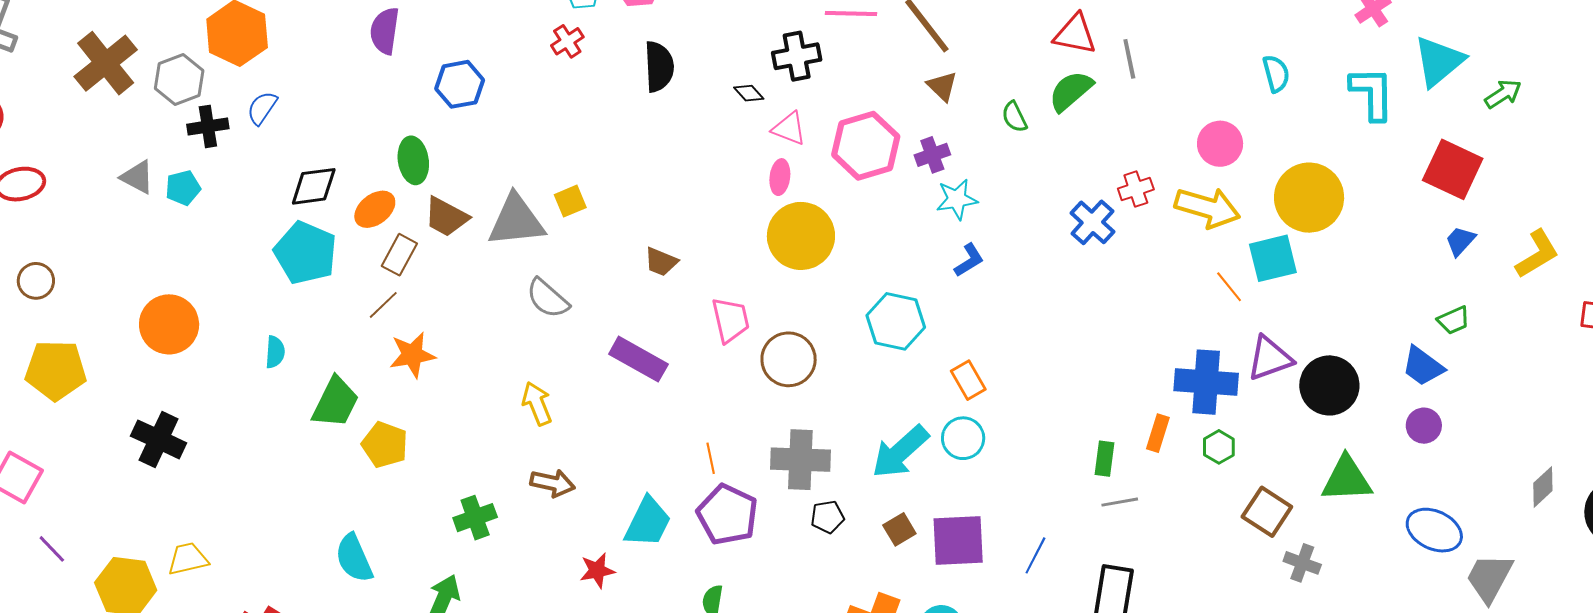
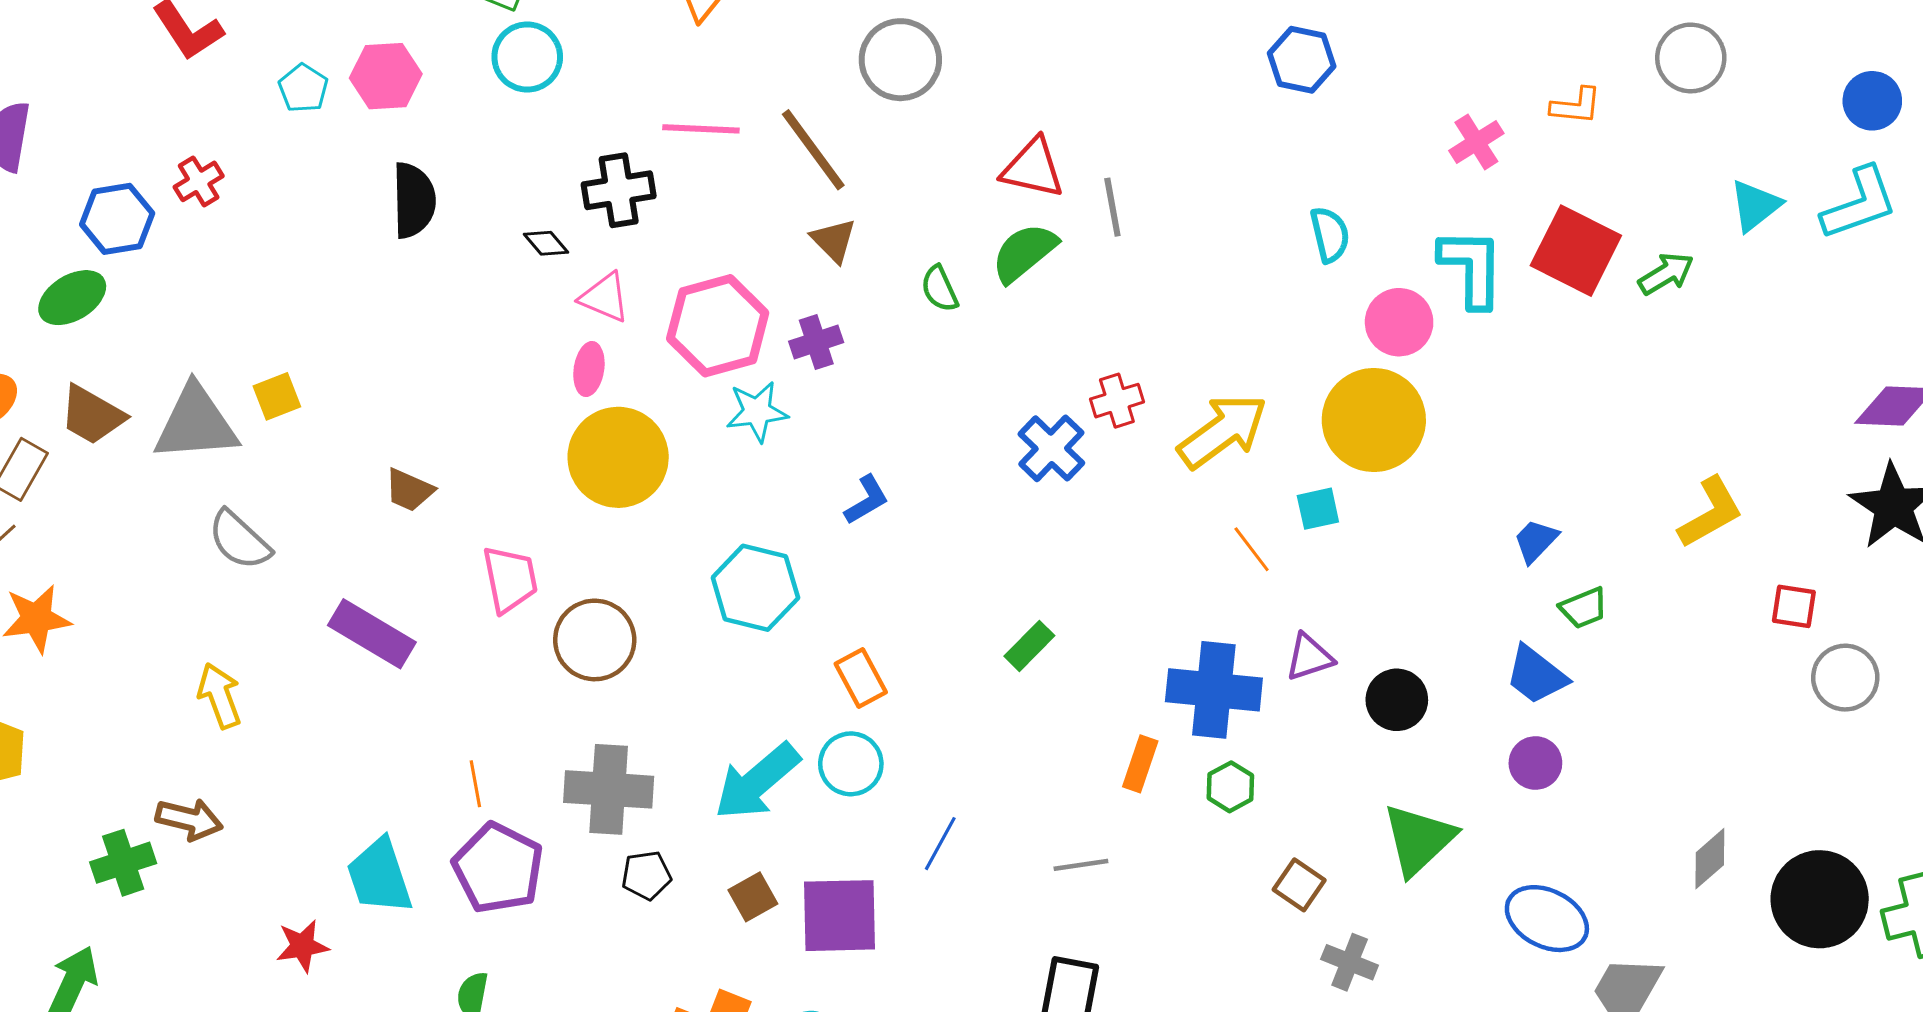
red cross: (567, 41) -> (199, 181), moved
cyan triangle: (1439, 61) -> (1755, 206), moved, size x0.7
pink circle: (1220, 144) -> (1399, 322), moved
green ellipse: (413, 160) -> (72, 298), moved, turned 66
red square: (1453, 169) -> (1576, 251), moved
cyan star: (957, 199) -> (757, 412), moved
yellow arrow: (1207, 208) -> (1223, 431), turned -54
blue trapezoid: (1460, 241) -> (1536, 541), moved
cyan square: (1273, 258) -> (1318, 509), size x0.6
purple triangle: (1270, 358) -> (1309, 657), size x0.7
black circle: (1329, 385) -> (1397, 700), size x0.7
green rectangle: (1104, 459) -> (1029, 646), moved, turned 36
green triangle: (1347, 479) -> (1419, 839), turned -42
brown arrow: (553, 483) -> (189, 819), moved
brown square: (1267, 512) -> (1299, 885), size x0.7
cyan trapezoid: (648, 522) -> (379, 876), turned 134
blue line: (1035, 555) -> (940, 844), moved

